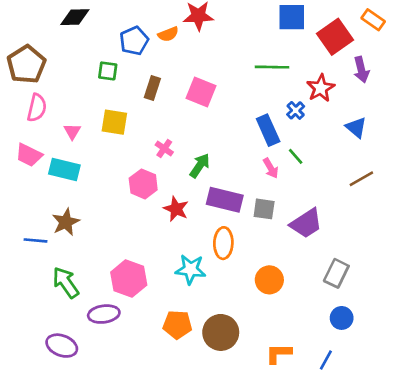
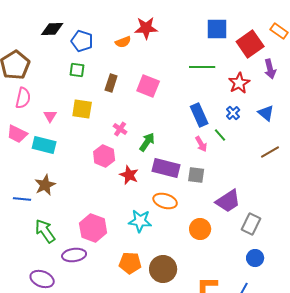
blue pentagon: (134, 41) -> (82, 41), moved, turned -30
blue cross: (296, 110) -> (233, 113), moved
purple trapezoid: (306, 223) -> (228, 201), moved
orange ellipse: (223, 243) -> (165, 201), turned -75

